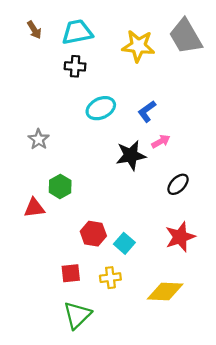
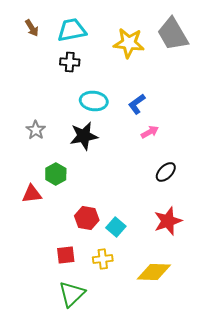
cyan ellipse: (101, 108) -> (94, 101), turned 32
black star: (131, 155) -> (84, 136), moved

